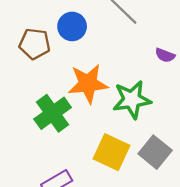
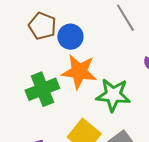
blue circle: (72, 26) -> (70, 37), moved

